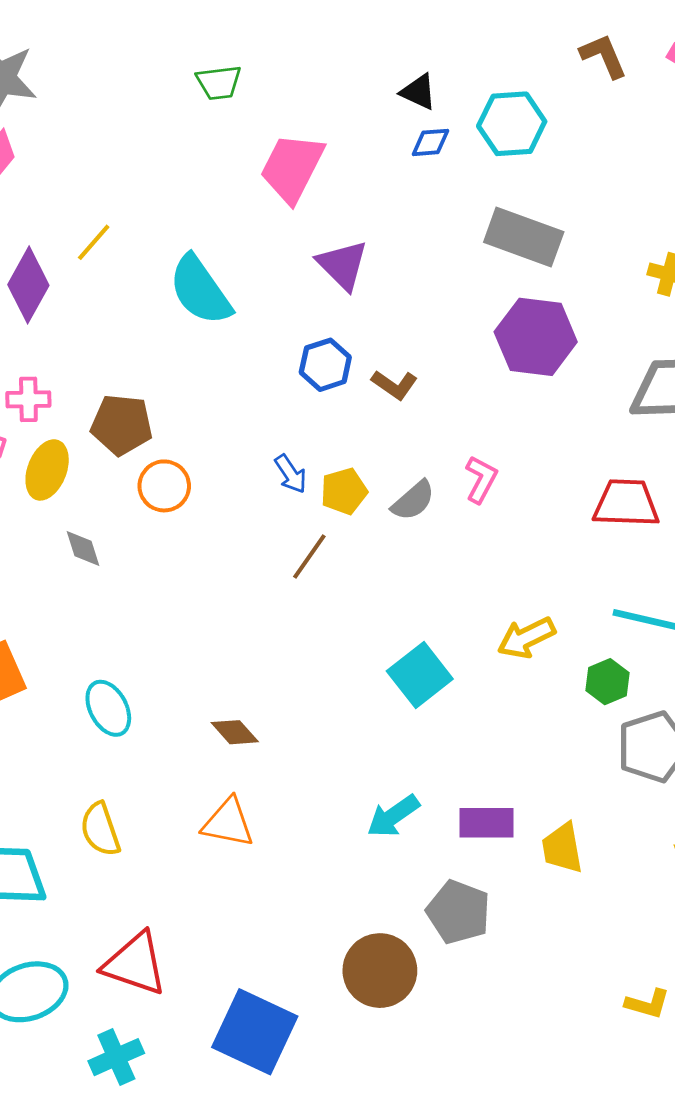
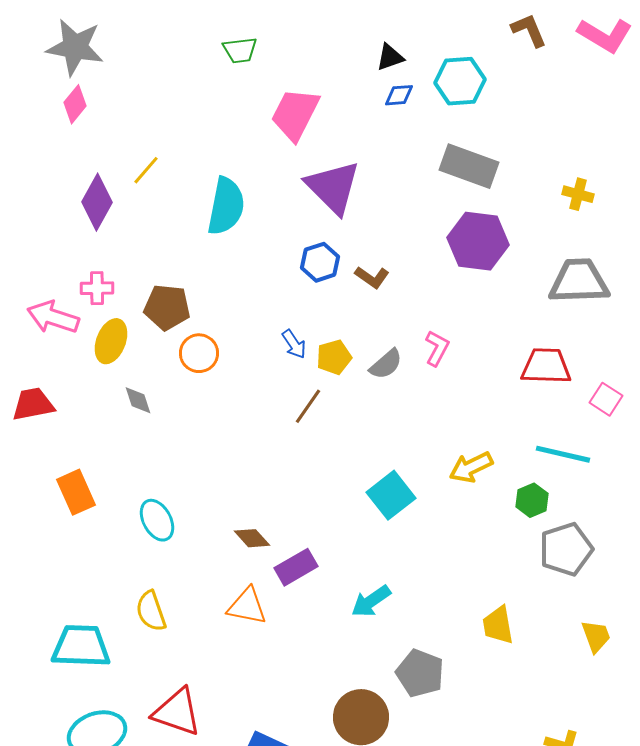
black triangle: (418, 92) -> (390, 57), turned -44
purple triangle: (343, 265) -> (333, 187), size x1.4
cyan semicircle: (200, 290) -> (226, 206), turned -134
purple rectangle: (486, 823) -> (296, 567), moved, turned -30

